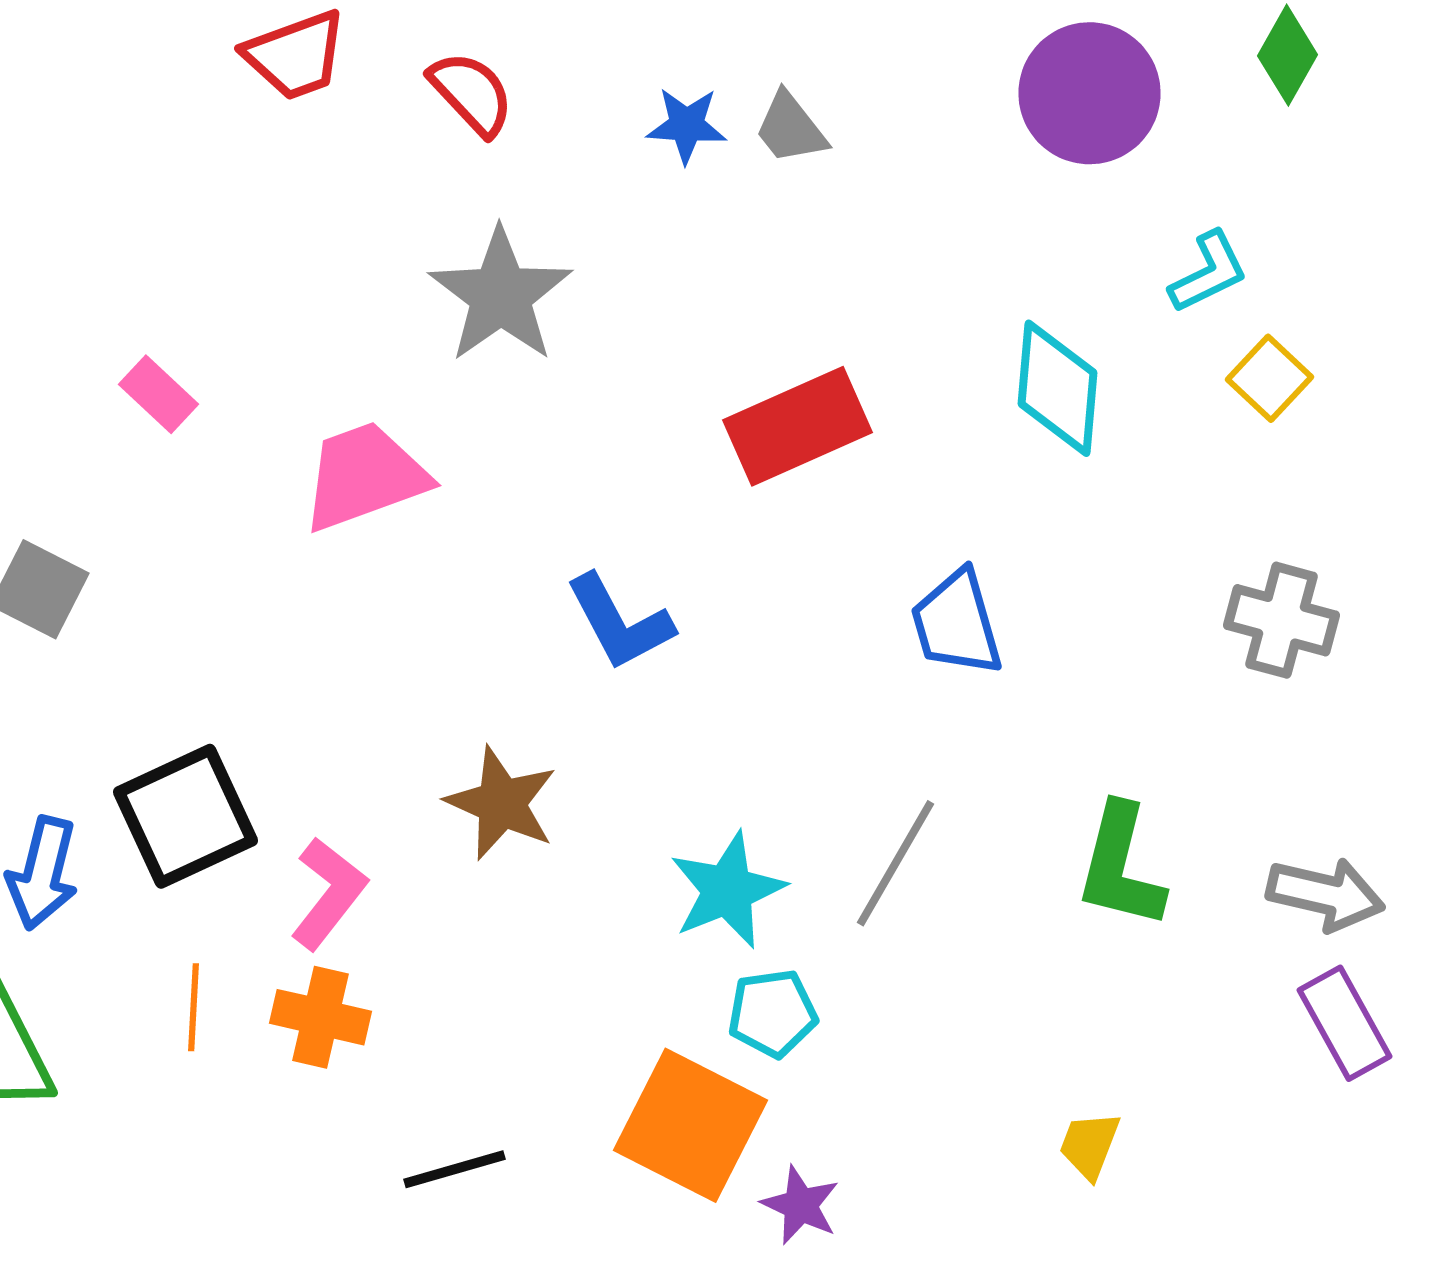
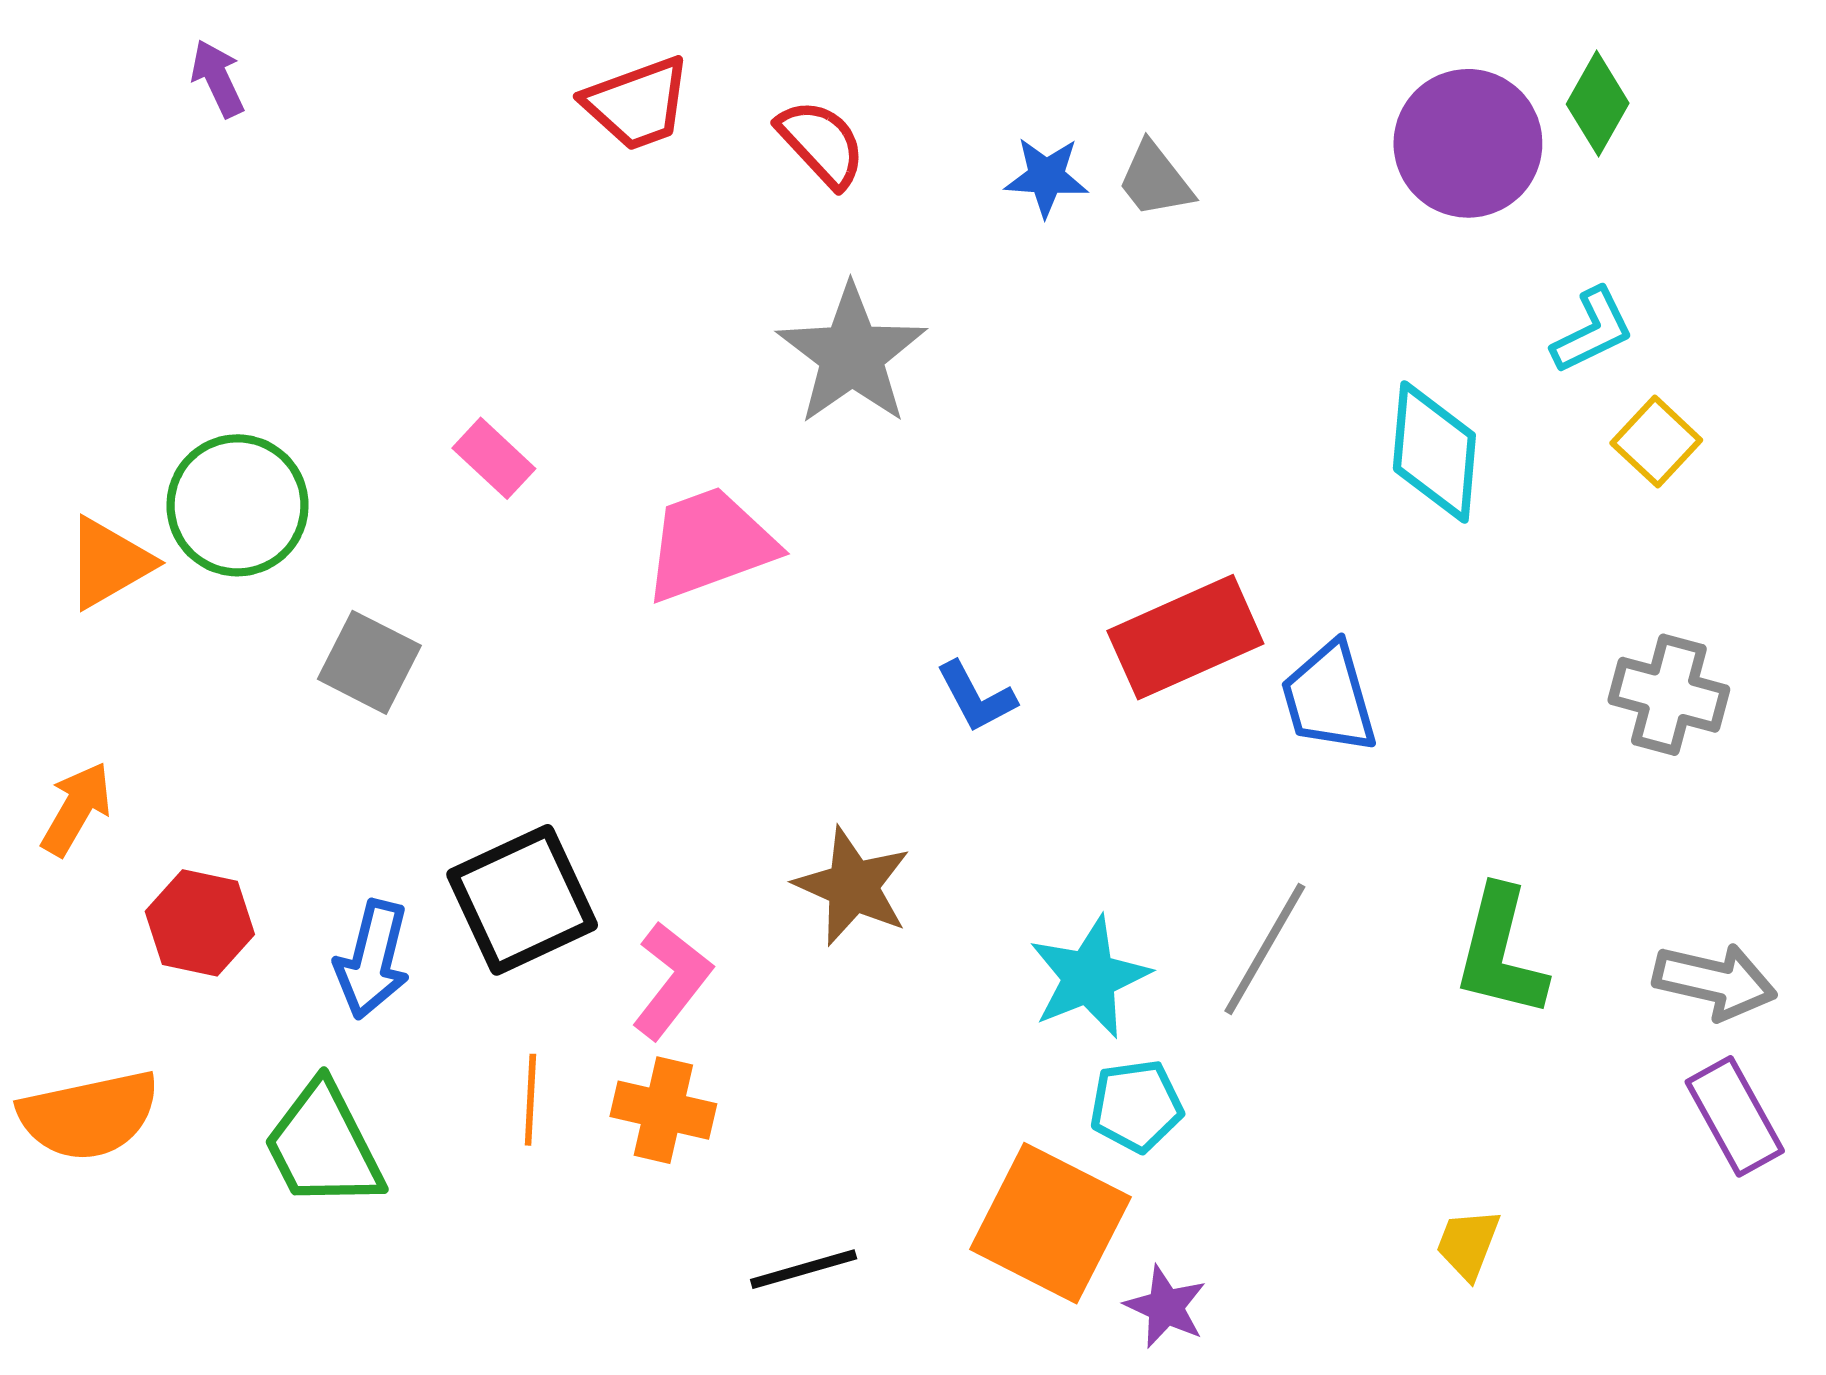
green diamond: (1288, 55) -> (1598, 104), moved
red rectangle: (798, 426) -> (1185, 637), moved
blue L-shape: (620, 622) -> (976, 697), size x0.7

